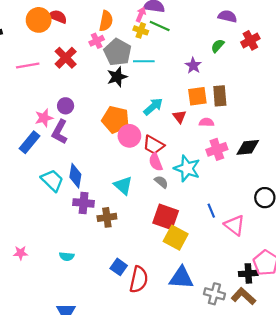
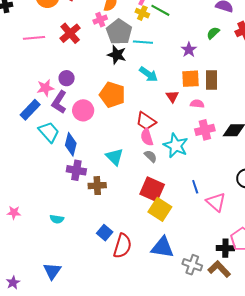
black star: (117, 77) -> (117, 55), turned 30
cyan arrow: (153, 107) -> (149, 74), moved, turned 72
pink circle: (129, 136) -> (83, 110), moved
cyan trapezoid: (52, 180) -> (49, 132), moved

